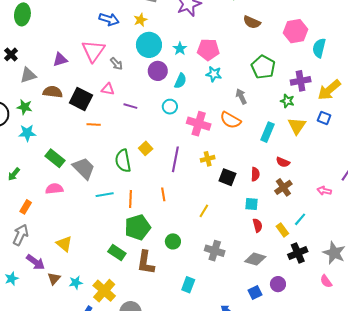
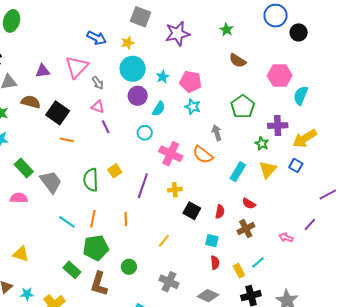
pink triangle: (108, 89) -> (98, 107), moved
purple line: (130, 106) -> (106, 127), turned 40
cyan line: (105, 195) -> (67, 222), moved, turned 36
yellow triangle: (64, 244) -> (21, 254), turned -30

